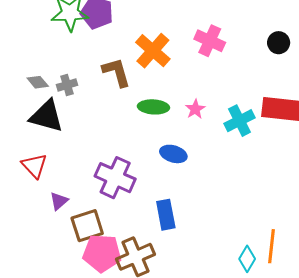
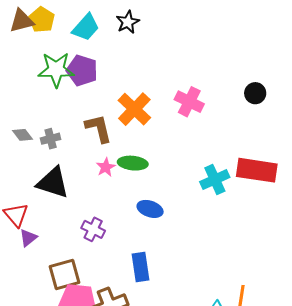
black circle: (279, 43) -> (255, 93), moved
pink star: (195, 109) -> (106, 167), moved
black triangle: (47, 116) -> (53, 183), moved
purple cross: (115, 178) -> (93, 229), size x0.6
purple triangle: (59, 201) -> (28, 238), moved

